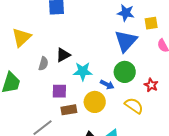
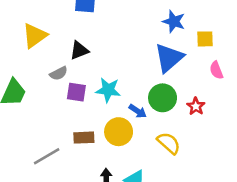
black triangle: (63, 55) -> (79, 50), moved
gray semicircle: (43, 64) -> (59, 73), turned 40
red star: (151, 85) -> (196, 106), moved
purple square: (59, 91) -> (76, 92), moved

